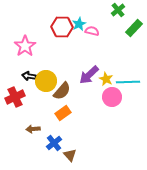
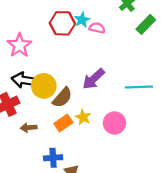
black arrow: (29, 76) -> (24, 80), size x1.5
yellow star: (106, 79) -> (83, 117), moved
pink circle: (112, 97) -> (114, 123), moved
brown arrow: (33, 129) -> (29, 128), moved
blue cross: (54, 143) -> (53, 158), turned 35

